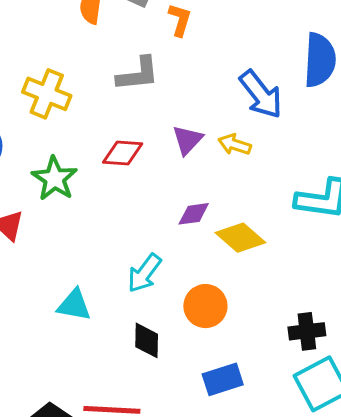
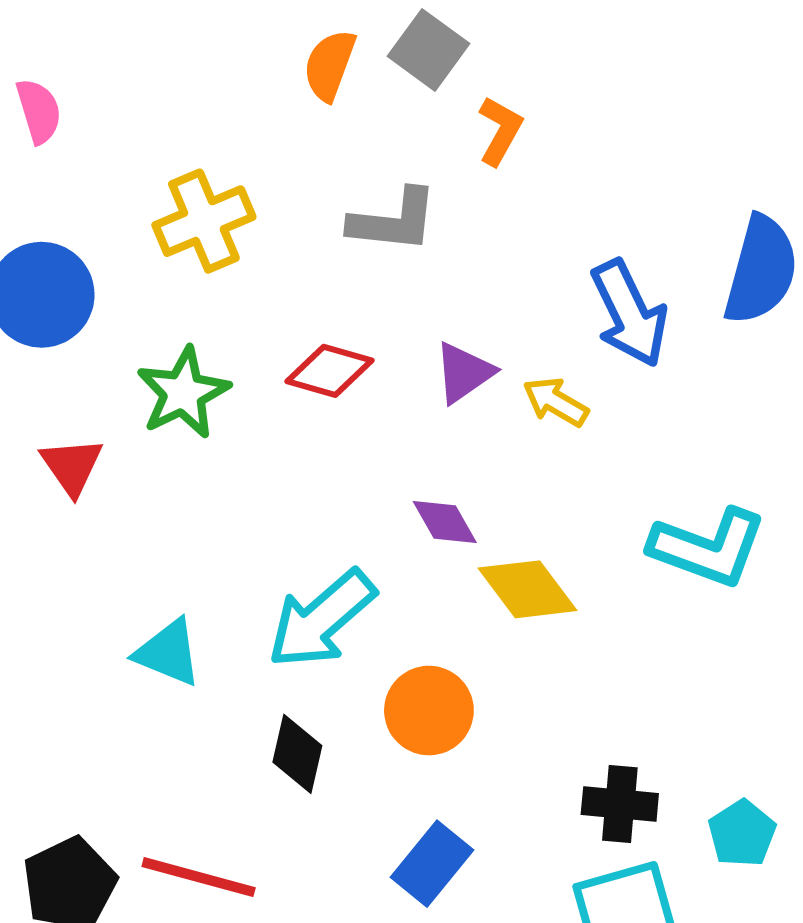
yellow cross: (47, 94) -> (204, 221), turned 33
purple diamond: (194, 214) -> (445, 522), turned 56
cyan arrow: (144, 273) -> (321, 619), size x1.4
blue rectangle: (223, 379) -> (432, 864), turned -45

